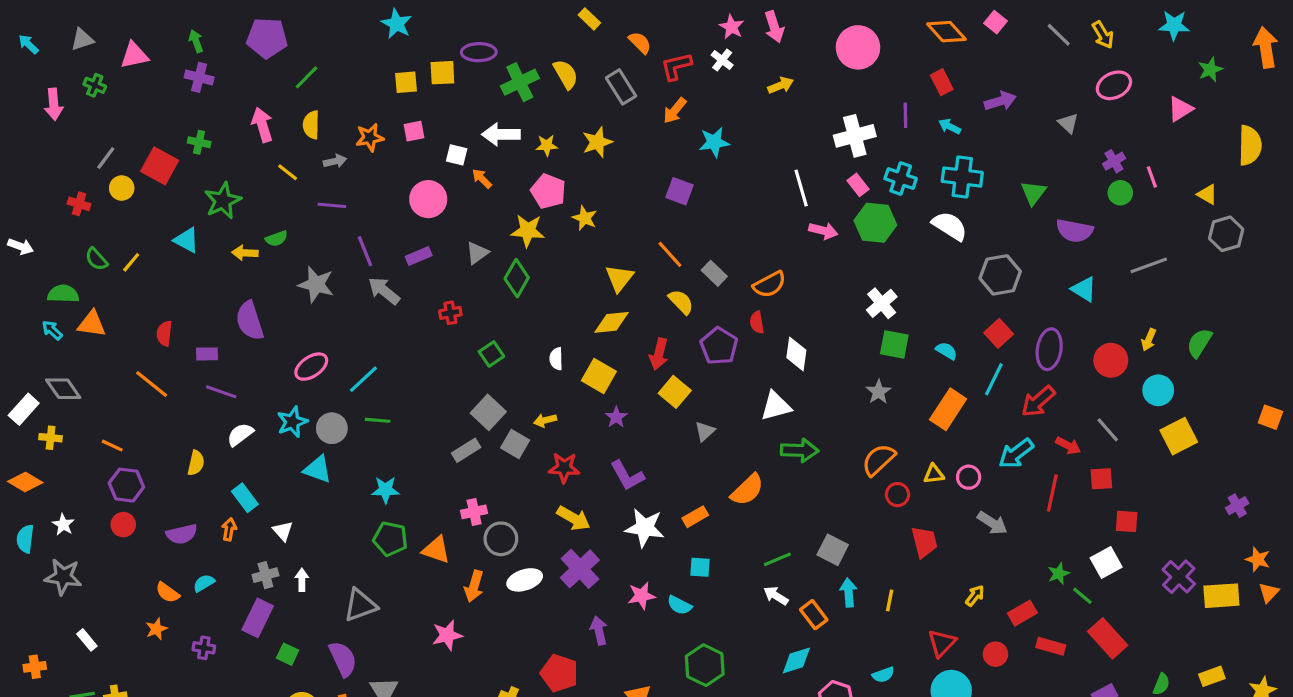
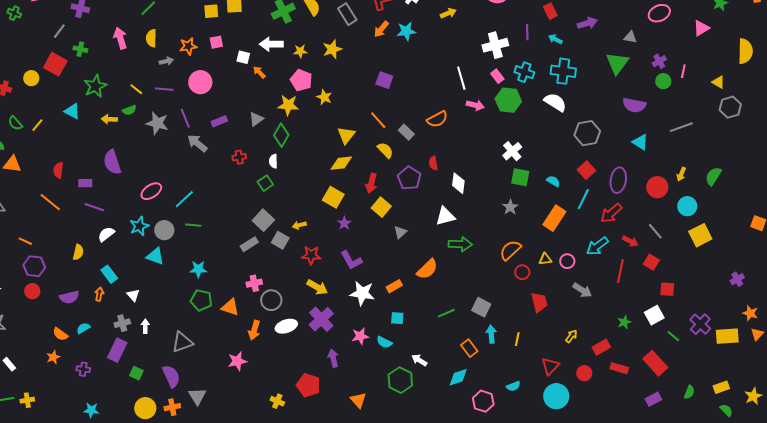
gray triangle: (1068, 123) -> (630, 37), turned -32
cyan star: (714, 142) -> (406, 31), moved
gray line: (106, 158) -> (59, 31), moved
yellow line: (288, 172) -> (136, 89), moved
pink line: (1152, 177) -> (683, 71), turned 32
green triangle: (1033, 193) -> (617, 63), moved, size x1.4
pink circle: (428, 199) -> (200, 82), moved
gray star: (316, 284) -> (157, 123), moved
orange semicircle: (770, 284) -> (437, 119), moved
white semicircle: (556, 359) -> (273, 161), moved
red square: (1101, 479) -> (651, 262), turned 35
white arrow: (776, 596) -> (419, 360), moved
green line: (1082, 596) -> (673, 336), moved

